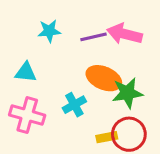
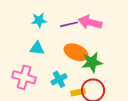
cyan triangle: (26, 72) -> (37, 48), moved
cyan cross: (74, 105) -> (59, 79), moved

